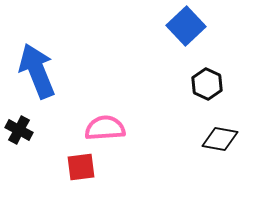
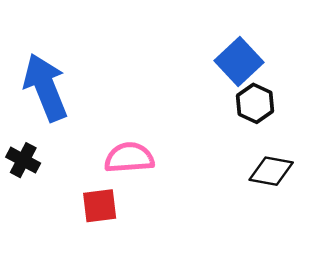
blue square: (186, 26) -> (239, 61), moved

